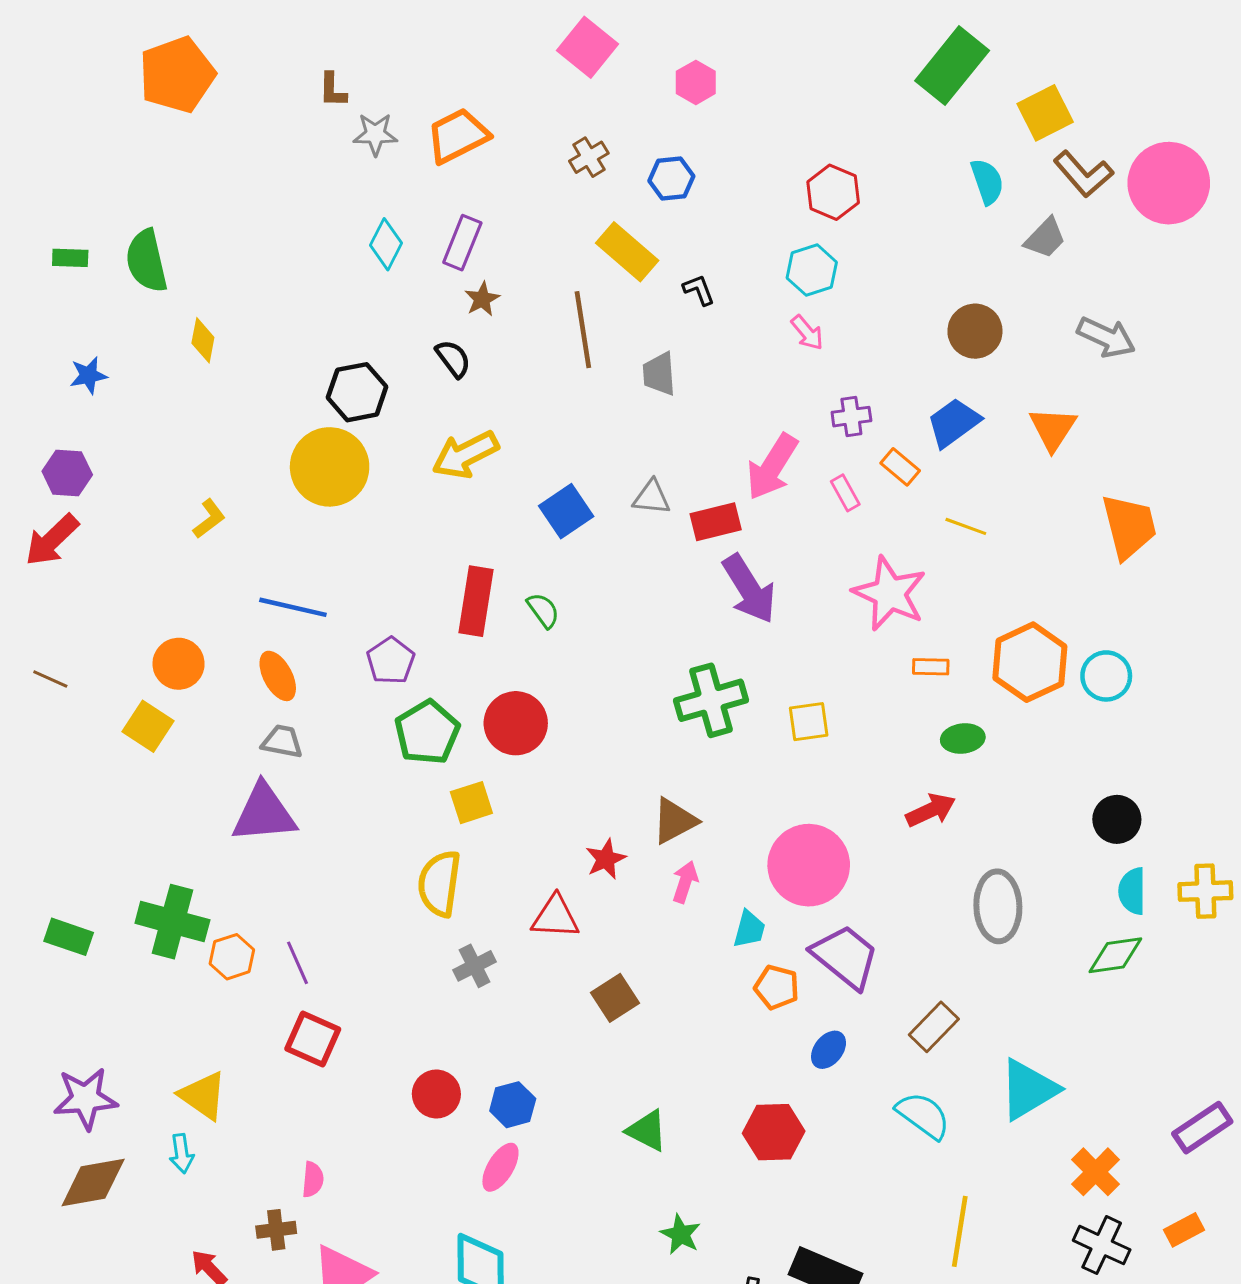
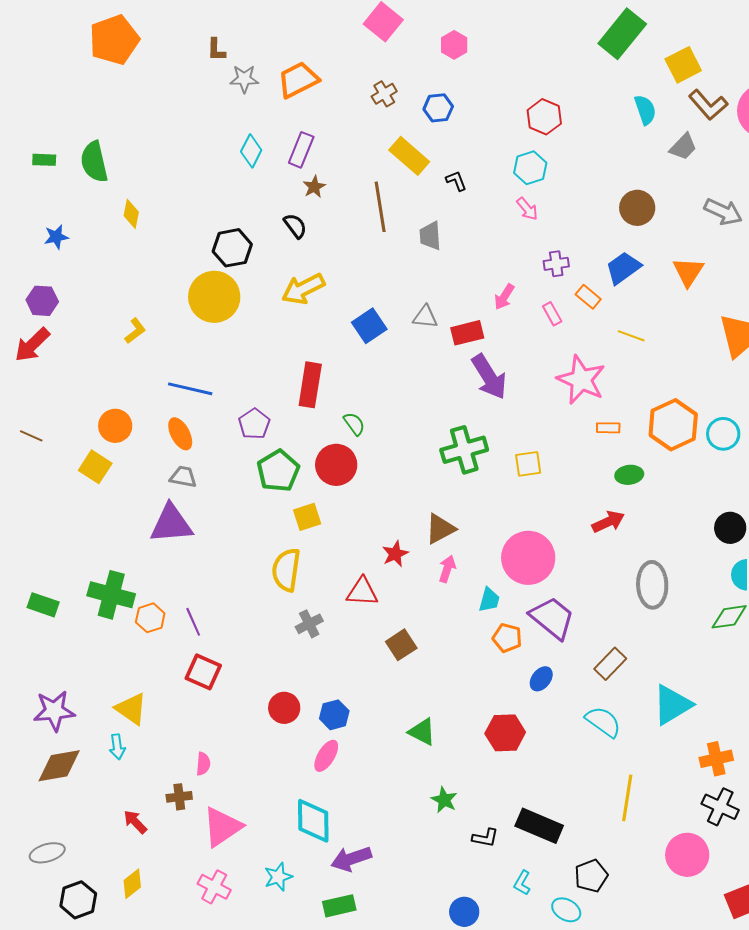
pink arrow: (772, 467) -> (504, 297), size x0.6
green semicircle: (543, 610) -> (354, 424), moved
orange cross: (1096, 1172) -> (716, 759), turned 32

